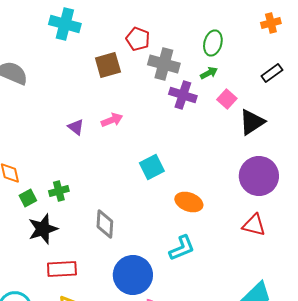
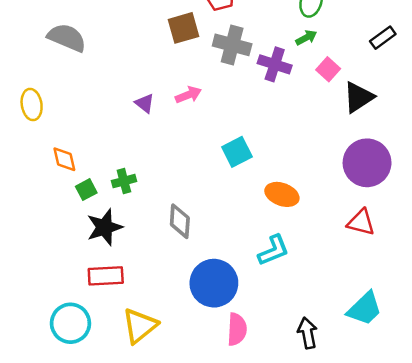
gray cross: (164, 64) -> (232, 45), moved
red rectangle: (62, 269) -> (106, 276), moved

